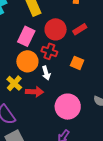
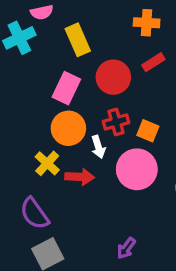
red rectangle: (80, 29) -> (153, 62), moved
red cross: (49, 51) -> (116, 122), moved, turned -35
pink circle: (68, 107) -> (137, 169), moved

